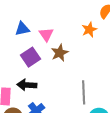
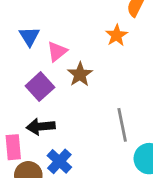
blue triangle: (22, 29) -> (29, 36), moved, turned -42
pink triangle: (46, 34) -> (57, 51), turned 35

